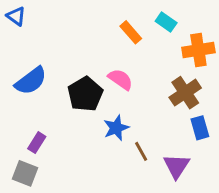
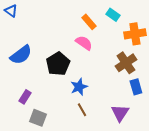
pink semicircle: (121, 79) -> (84, 43), moved
brown line: (141, 151) -> (82, 110), moved
gray square: (25, 173) -> (38, 118), moved

